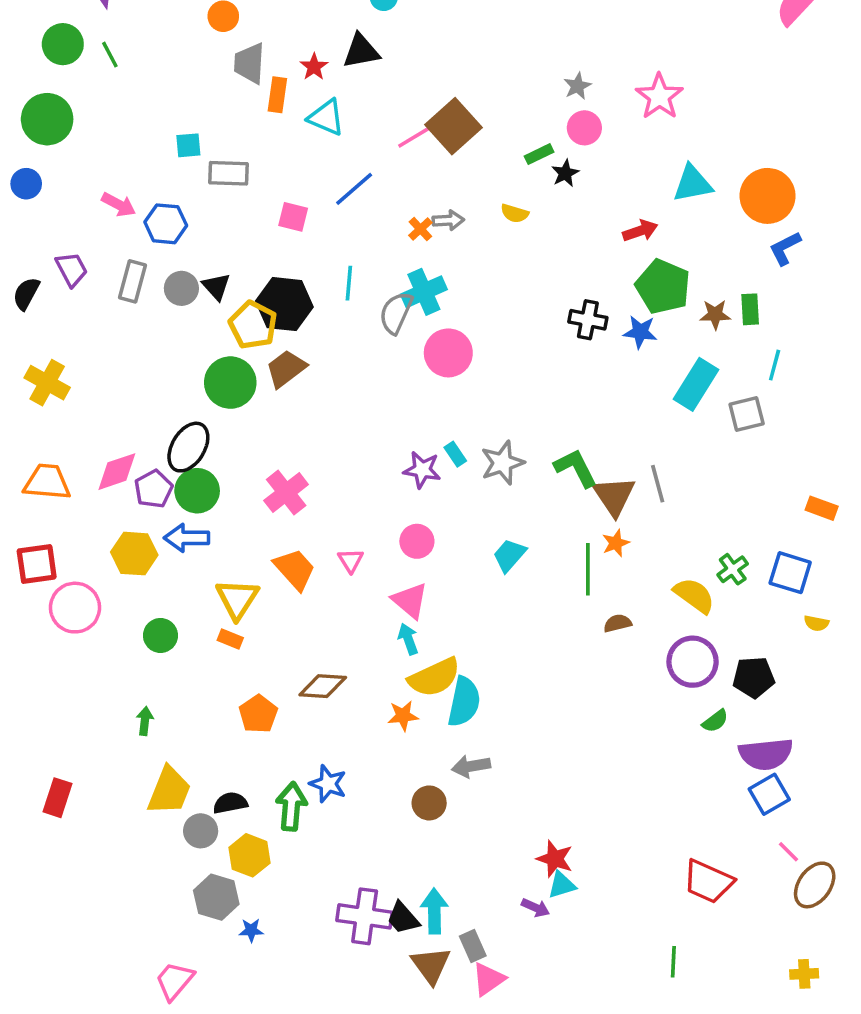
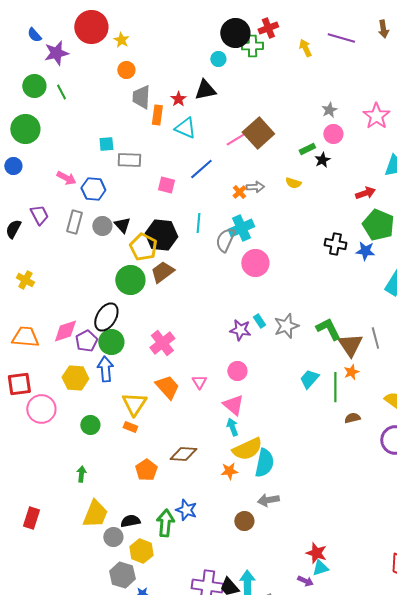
yellow cross: (47, 383) -> (25, 280), size x0.7
blue arrow: (187, 538) -> (105, 369), turned 85
cyan trapezoid: (509, 555) -> (309, 379), moved

